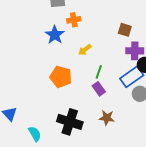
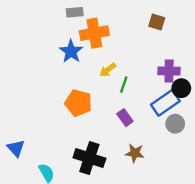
orange cross: (74, 20) -> (94, 33), size x1.6
brown square: (125, 30) -> (157, 22), moved
green line: (99, 72) -> (124, 85), moved

